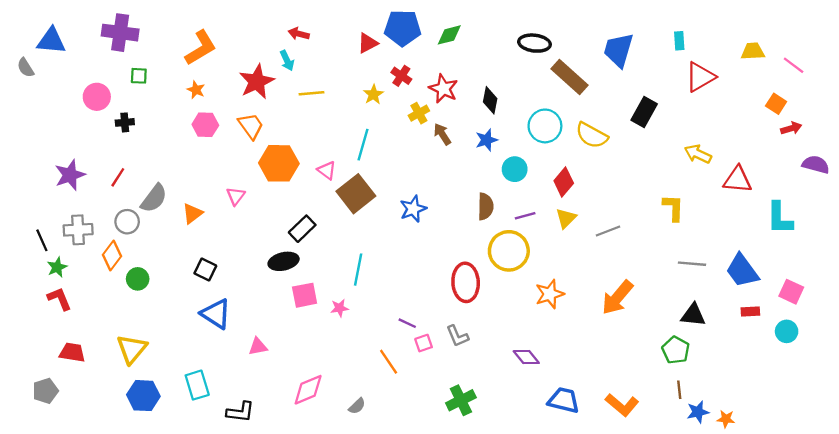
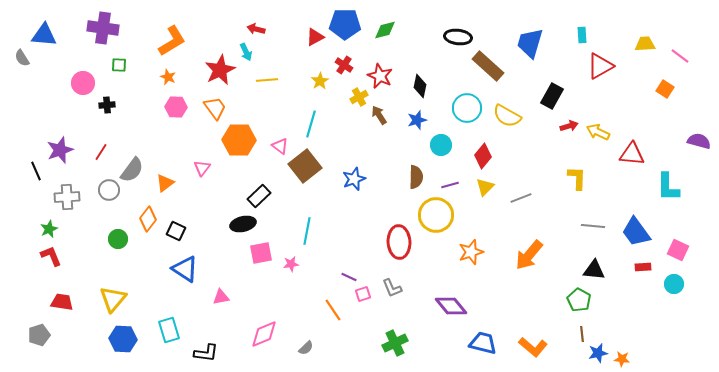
red arrow: (791, 128) -> (569, 126), moved
black line: (42, 240) -> (36, 171), moved
orange diamond: (112, 256) -> (148, 219), moved
purple diamond: (526, 357) -> (451, 306), size x1.4

